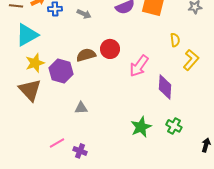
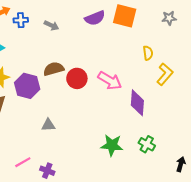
red circle: (110, 49) -> (77, 78), moved
pink arrow: (139, 66) -> (110, 81), turned -95
green star: (141, 127) -> (112, 145), turned 30

